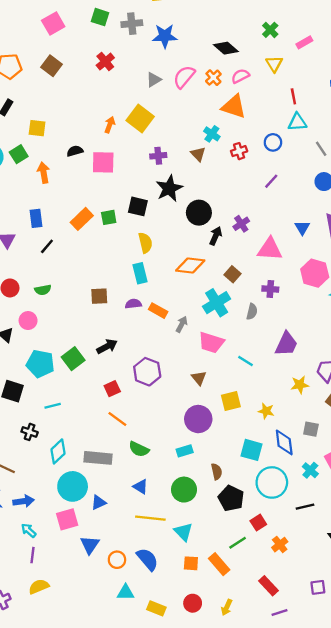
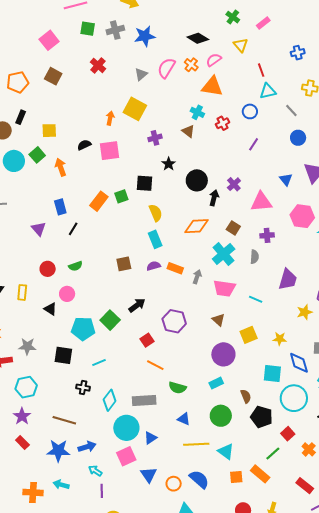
black star: (169, 188) -> (169, 164), size x0.6

